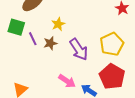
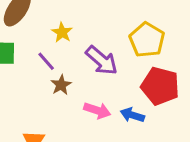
purple line: (33, 39) -> (46, 61), moved
brown star: (50, 43) -> (61, 85), moved

